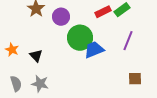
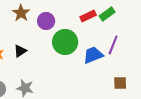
blue trapezoid: (94, 50) -> (93, 55), moved
black triangle: (36, 56) -> (20, 51), moved, turned 40

